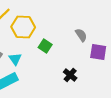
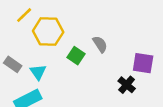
gray semicircle: (81, 35) -> (100, 44), moved
black cross: (70, 75) -> (127, 85), moved

